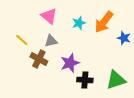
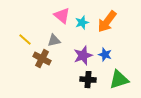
pink triangle: (49, 16) -> (62, 16), moved
blue star: (124, 38) -> (105, 55), moved
purple star: (70, 63) -> (83, 56), moved

